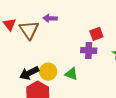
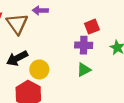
black arrow: (29, 73) -> (17, 58), moved
green triangle: (71, 74) -> (84, 70), moved, turned -48

